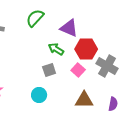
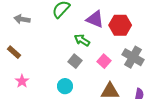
red hexagon: (86, 49) -> (120, 25), moved
gray square: (49, 70) -> (75, 61), turned -32

